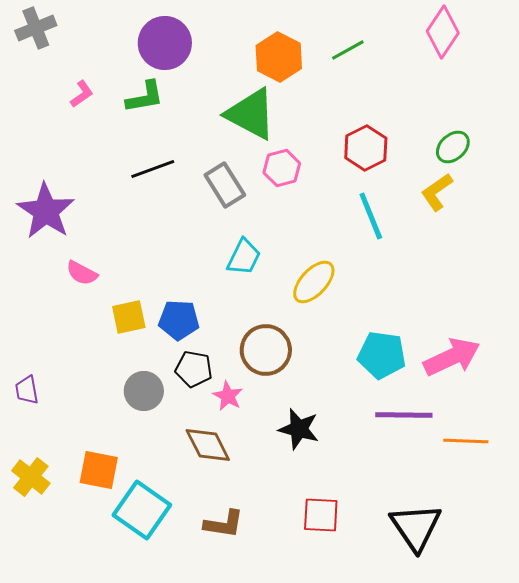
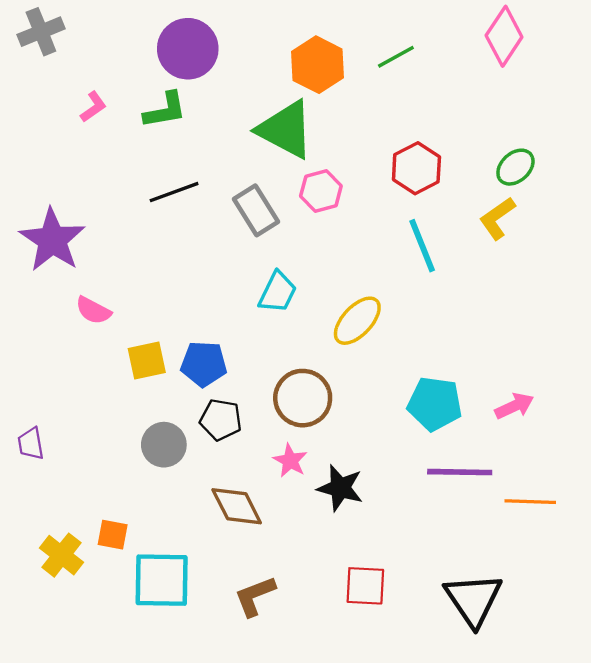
pink arrow: (452, 357) -> (514, 406), size x0.6
pink star: (228, 396) -> (290, 461), moved
orange square: (99, 470) -> (113, 535), size x0.7
yellow cross: (31, 477) -> (61, 555), moved
cyan square: (142, 510) -> (162, 580), turned -34
brown L-shape: (224, 524) -> (255, 596), turned 150

